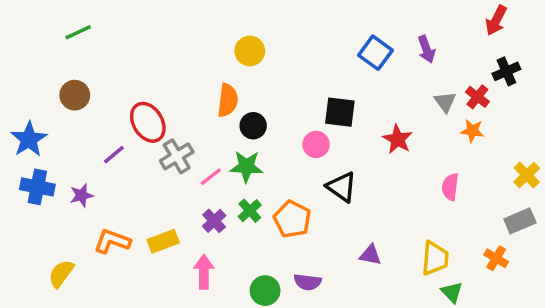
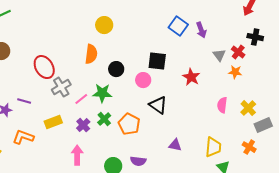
purple arrow: (426, 49) -> (201, 30), moved
black cross: (506, 71) -> (255, 37), turned 35
black circle: (253, 126) -> (116, 69), moved
purple line: (114, 155) -> (24, 101), moved, turned 56
yellow cross: (527, 175) -> (248, 108), moved
yellow rectangle: (163, 241) -> (53, 122), moved

